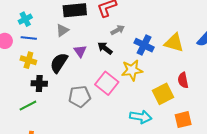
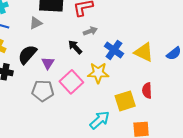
purple triangle: (80, 51) -> (48, 63), moved
cyan arrow: (141, 117) -> (100, 120), turned -60

